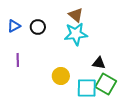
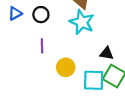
cyan star: (76, 34) -> (82, 22), turned 30
purple line: (18, 60) -> (42, 46), moved

